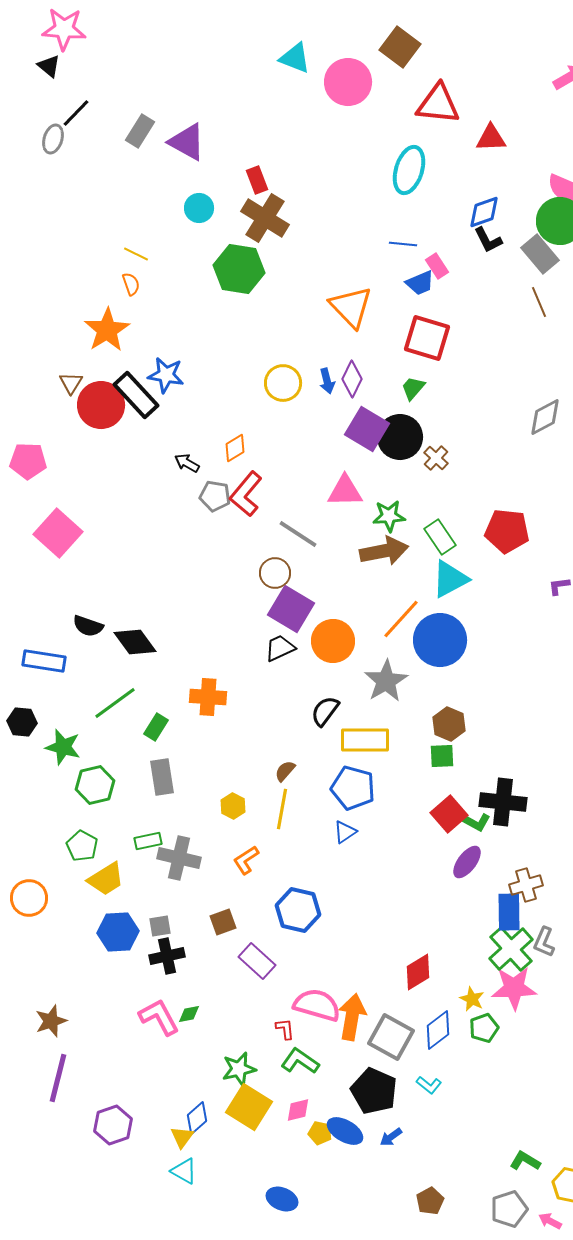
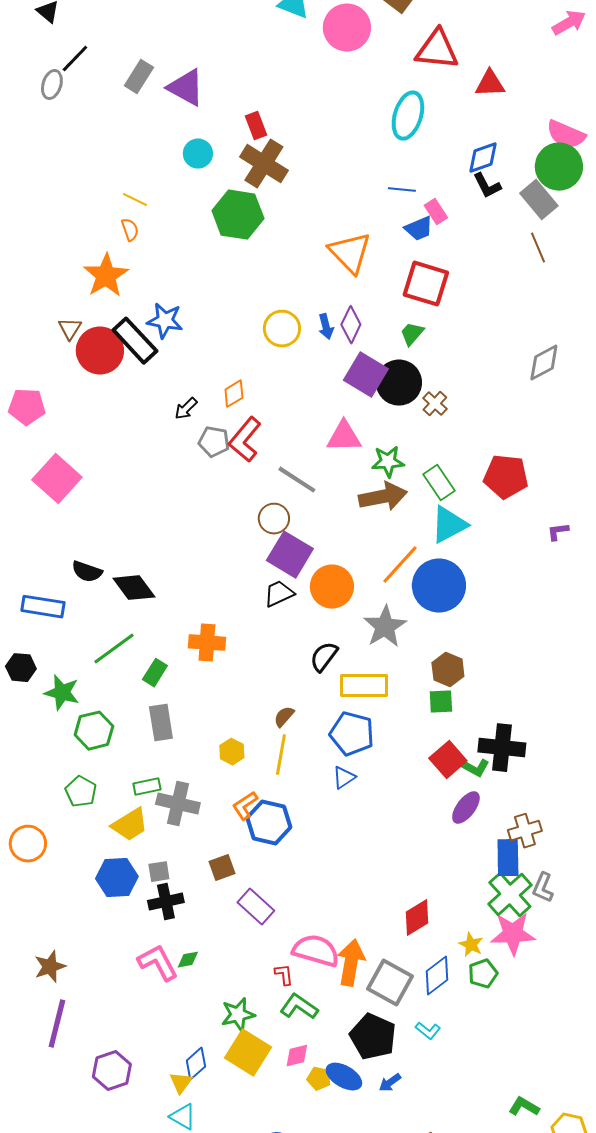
black arrow: (187, 463) -> (186, 409), turned -75
yellow trapezoid: (106, 879) -> (130, 825), moved
blue hexagon: (298, 910) -> (269, 823), moved

